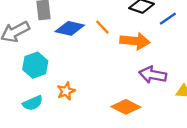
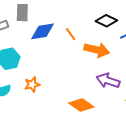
blue diamond: (70, 28) -> (43, 31), turned -30

